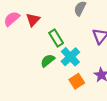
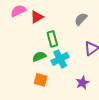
orange square: (77, 81) -> (41, 80), moved, turned 32

